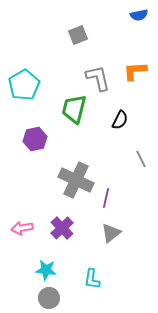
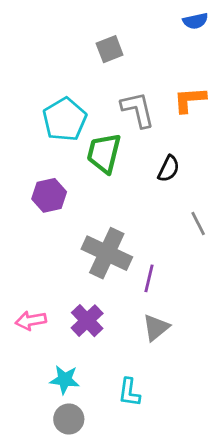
cyan pentagon: (24, 85) -> (65, 119), moved

